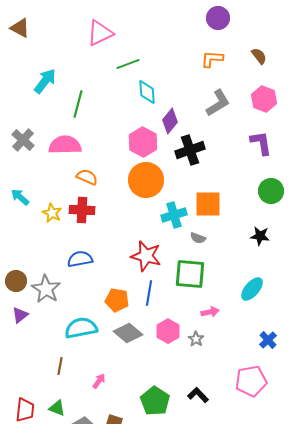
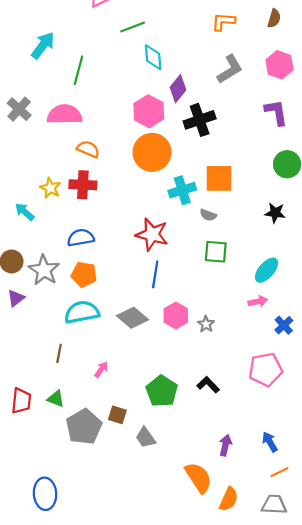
brown semicircle: (259, 56) -> (274, 18), turned 54
cyan arrow: (20, 197) -> (25, 212), moved
green square: (190, 274) -> (216, 252), moved, size x0.7
orange pentagon: (117, 300) -> (84, 274), moved
pink arrow: (210, 312) -> (258, 301), moved

